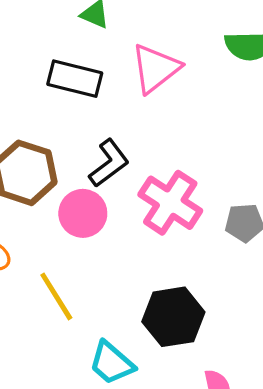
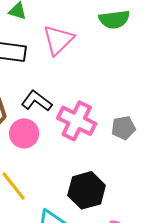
black L-shape: (109, 163) -> (37, 101), turned -100

